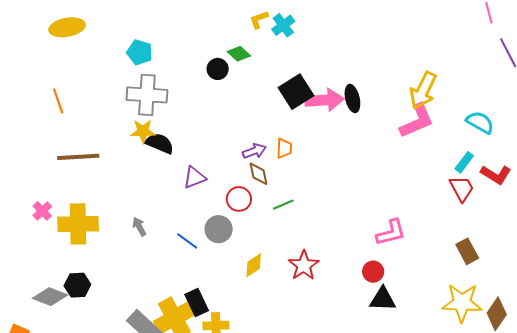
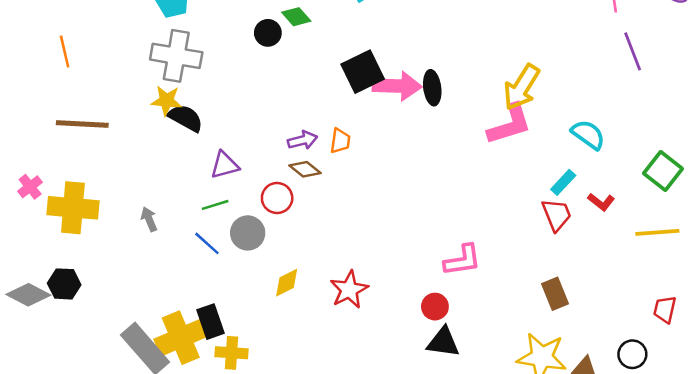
brown diamond: (259, 174) -> (305, 169), turned -45
red L-shape: (496, 175) -> (601, 202), size x0.7
green line: (283, 205) -> (215, 205), moved

